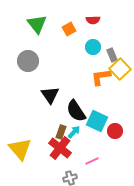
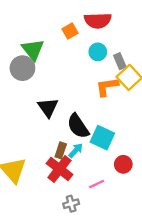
red semicircle: (93, 20) -> (98, 21), size x1.6
green triangle: (37, 24) -> (33, 50), moved
red circle: (115, 131) -> (123, 164), moved

